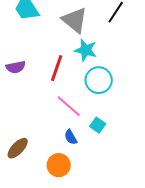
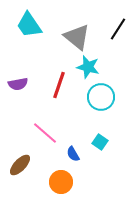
pink line: (69, 106) -> (45, 133), moved

